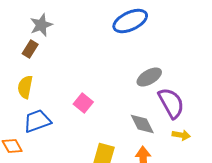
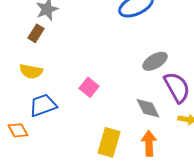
yellow semicircle: (25, 87) -> (31, 71), turned -90

